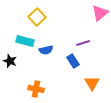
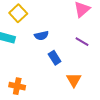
purple line: (83, 43) -> (82, 42), moved, turned 48
blue semicircle: (46, 50) -> (41, 36), moved

